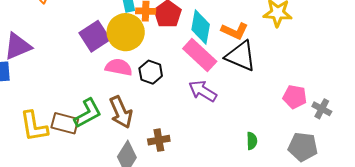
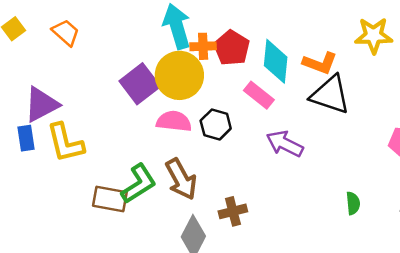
pink rectangle: (200, 55) -> (259, 95), moved, size x0.7
yellow L-shape: (34, 126) -> (65, 143), moved

